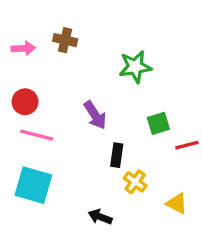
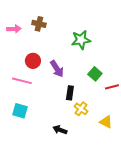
red circle: (25, 102) -> (33, 61), moved
green square: (158, 123) -> (95, 74), turned -32
cyan square: (33, 185) -> (20, 111), size x0.7

